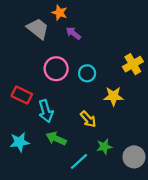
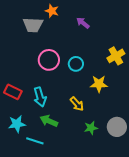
gray trapezoid: (38, 29) -> (33, 25), turned 145
purple arrow: (73, 33) -> (83, 23), moved
red rectangle: (22, 95) -> (13, 92), moved
gray circle: (134, 157) -> (117, 127), moved
cyan line: (79, 161) -> (35, 141), moved, turned 60

